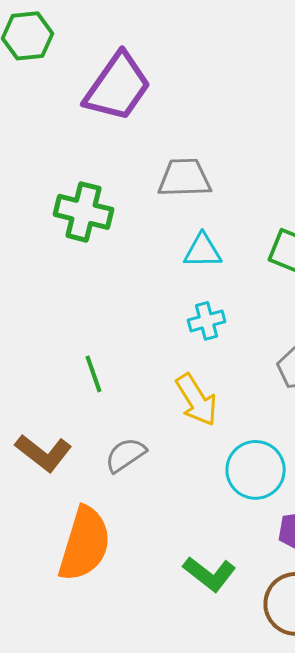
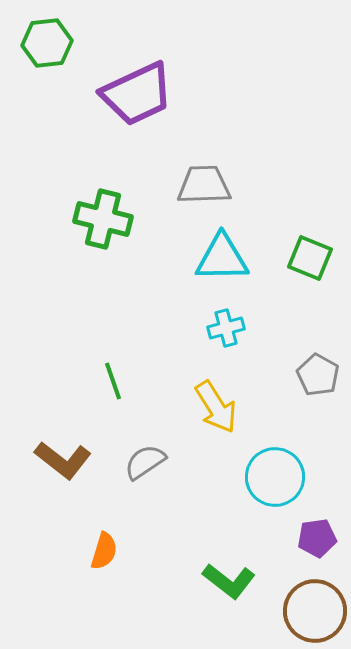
purple trapezoid: (118, 87) -> (137, 94), turned 30
cyan triangle: (203, 251) -> (222, 258), size x1.4
orange semicircle: (85, 544) -> (104, 551), size x0.5

